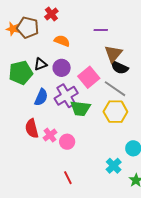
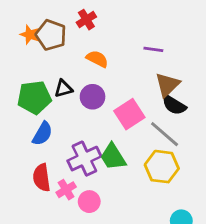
purple cross: (66, 96) -> (84, 159), moved
blue semicircle: (41, 97) -> (43, 134), moved
green trapezoid: (80, 108) -> (113, 157), turned 45

